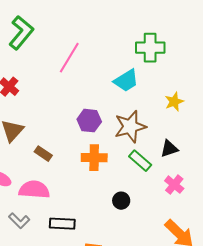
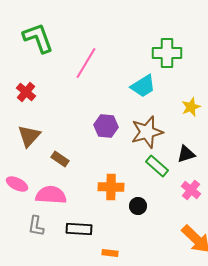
green L-shape: (21, 33) -> (38, 38), turned -60
orange cross: (94, 158) -> (111, 187), moved
gray L-shape: (19, 221) -> (36, 226), turned 55

